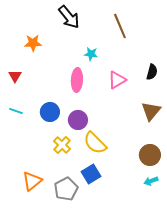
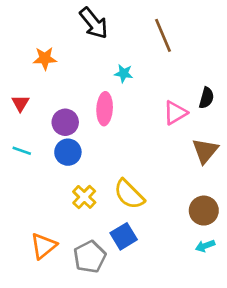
pink triangle: (117, 80) -> (175, 113), moved
purple circle: (78, 120) -> (65, 122), moved

